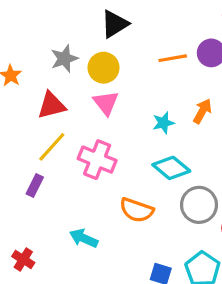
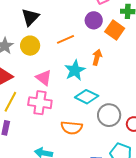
orange line: (173, 58) -> (66, 39), moved
pink triangle: (106, 103) -> (44, 78), moved
cyan star: (163, 123) -> (75, 70), size x1.5

